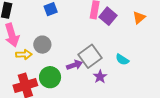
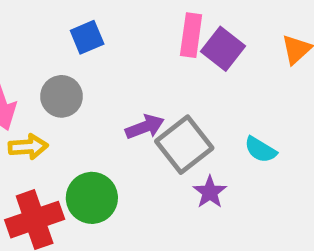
gray circle: (42, 45) -> (62, 96), moved
purple arrow: (74, 65) -> (145, 127), moved

